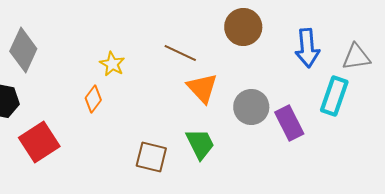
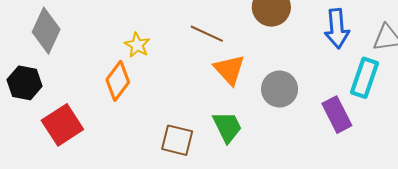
orange diamond: (93, 99) -> (118, 81), size x1.4
purple rectangle: (289, 123) -> (337, 115), moved

